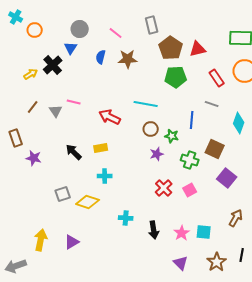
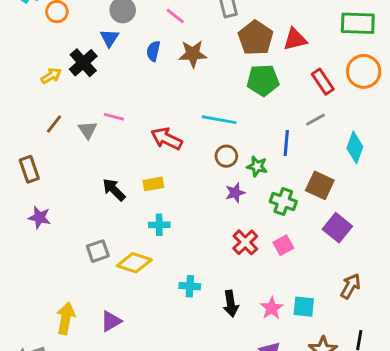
gray line: (212, 104) -> (315, 120), turned -48
purple star: (34, 158) -> (39, 218), moved

